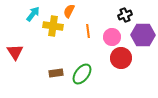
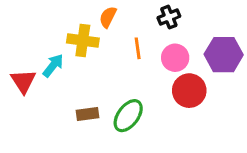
cyan arrow: (33, 14) -> (53, 66), moved
black cross: (125, 15) -> (169, 17), moved

